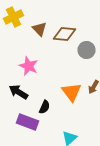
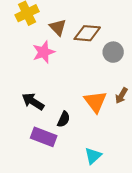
pink star: (28, 66) -> (44, 52), moved, turned 30

